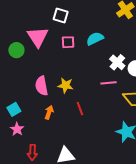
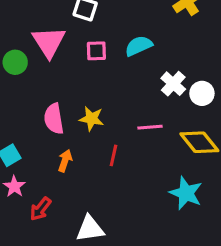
pink line: (109, 83) -> (150, 127), moved
red line: (80, 109) -> (114, 155), turned 32
red arrow: (32, 152) -> (40, 209), moved, turned 35

